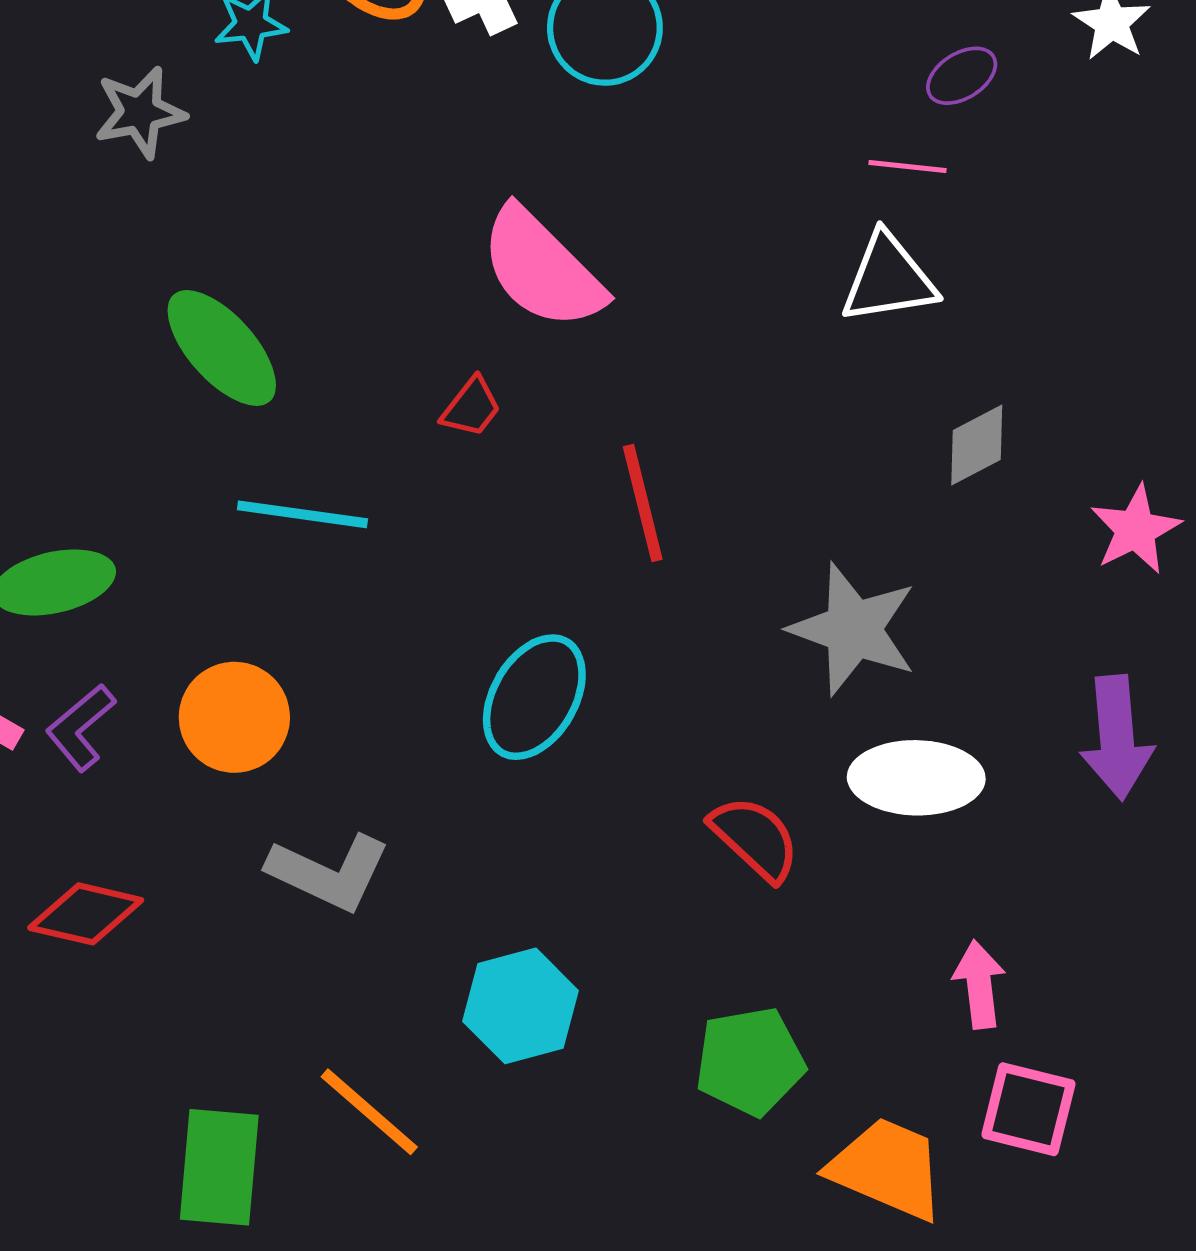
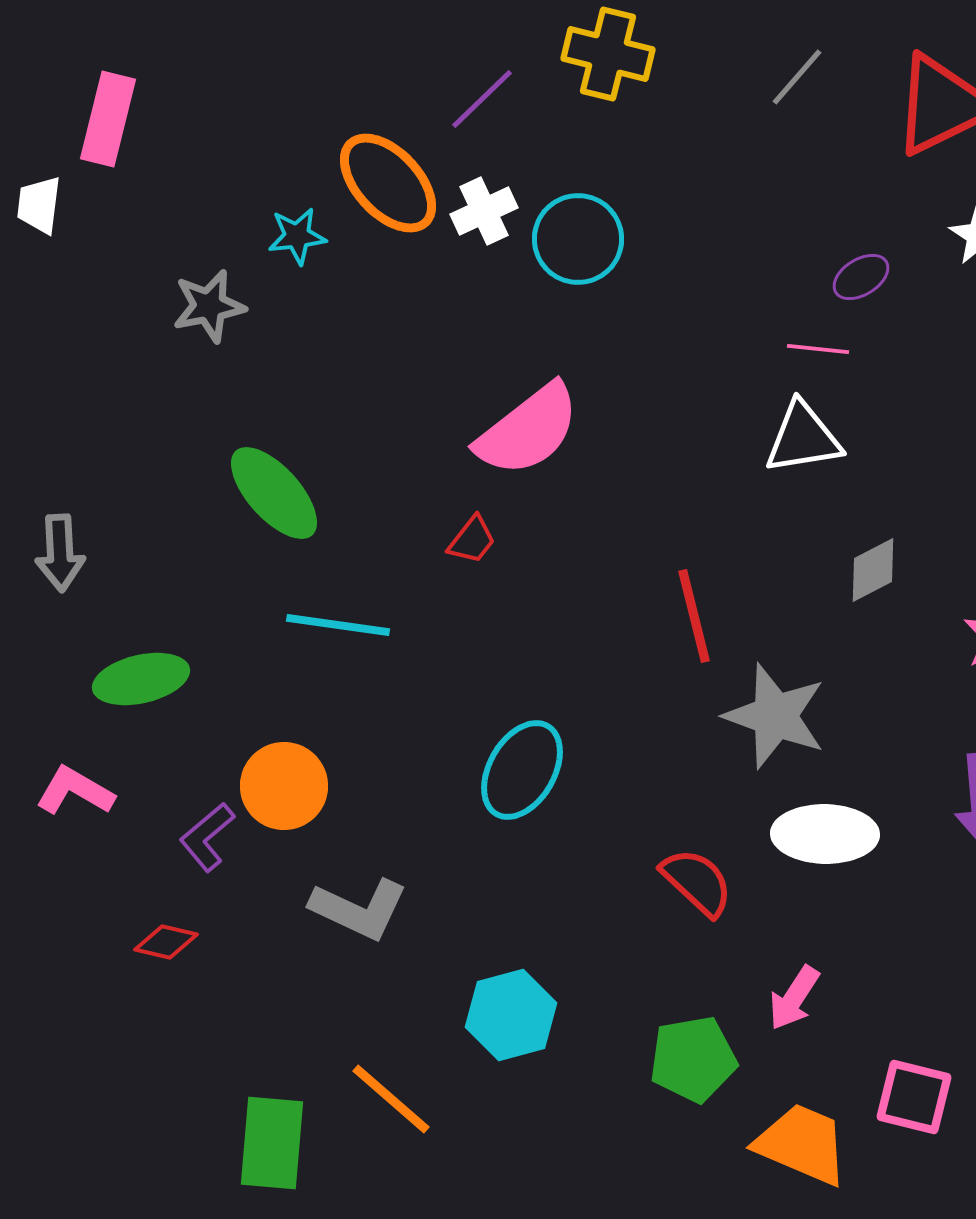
pink semicircle: (542, 269) -> (528, 430), turned -83
red line: (643, 503) -> (694, 616), moved
purple L-shape: (81, 727) -> (207, 837), moved
red diamond: (86, 914) -> (166, 942), size x0.7
pink arrow: (979, 984) -> (794, 998), moved, turned -140

